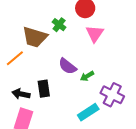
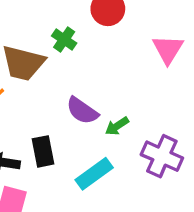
pink triangle: (95, 34) -> (168, 49), moved
cyan rectangle: (88, 112) -> (94, 174), moved

